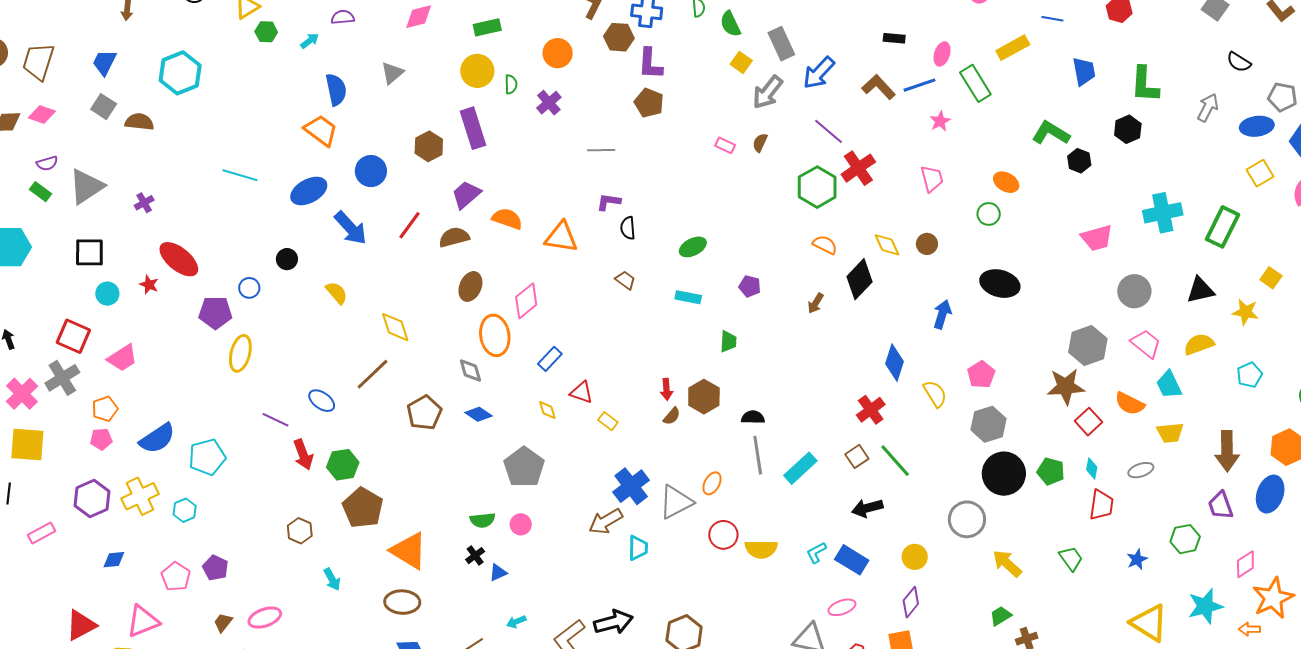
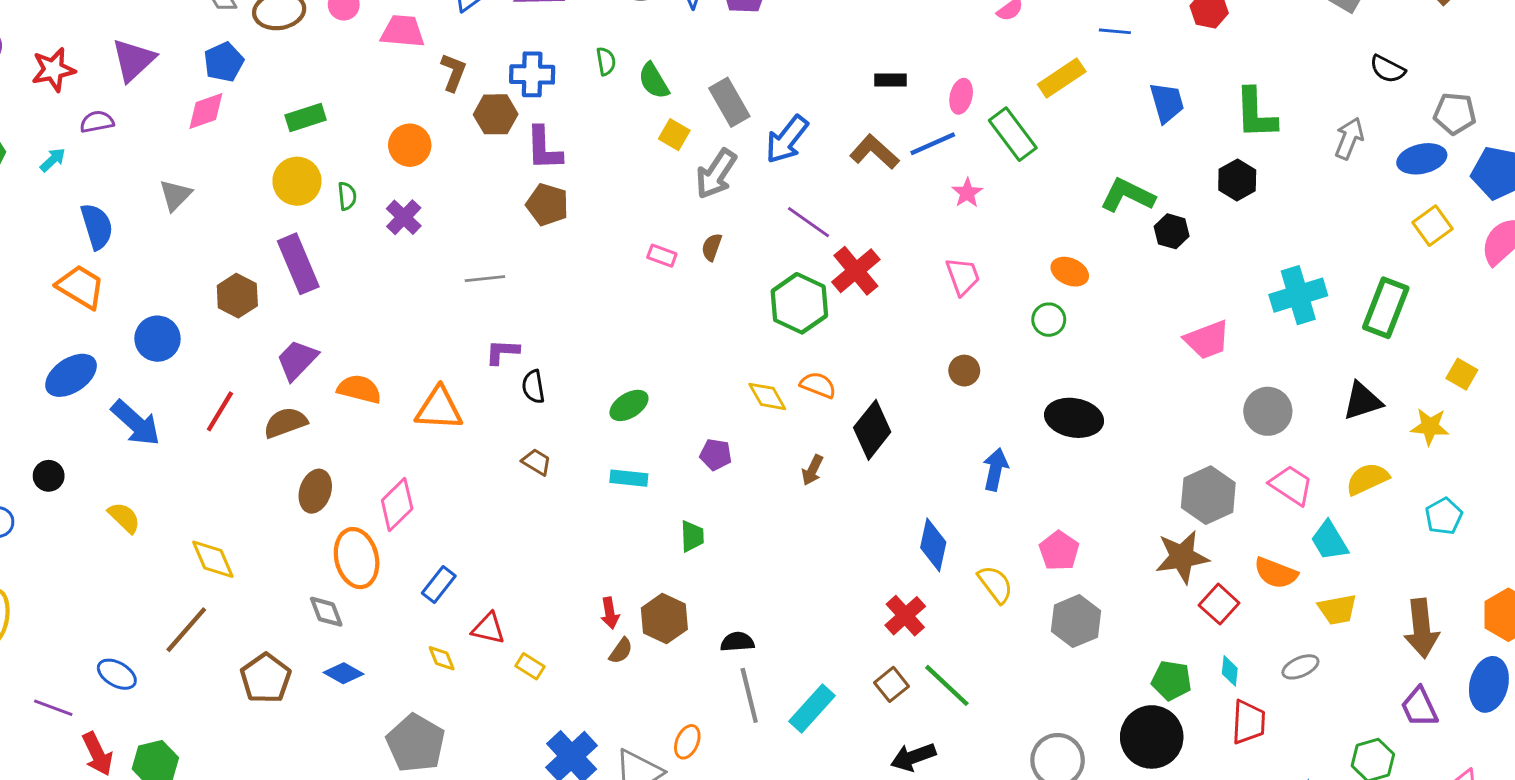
yellow diamond: (887, 245) -> (767, 396), moved
black circle: (1004, 474) -> (1152, 737), moved

